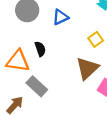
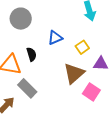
blue triangle: (60, 17) -> (55, 38), moved

